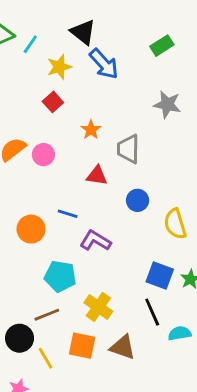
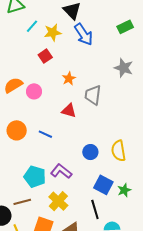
cyan line: (30, 44) -> (32, 26), moved
blue circle: (138, 200) -> (90, 152), moved
orange circle: (31, 229) -> (17, 130), moved
purple L-shape: (95, 241) -> (61, 171), moved

